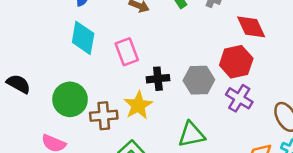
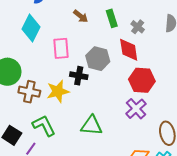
red diamond: (251, 27) -> (129, 50), moved
gray hexagon: (199, 80) -> (98, 59), moved

